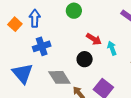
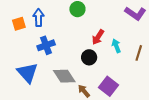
orange square: (15, 24) -> (19, 24), turned 32
red arrow: (94, 39) -> (98, 37), turned 91

